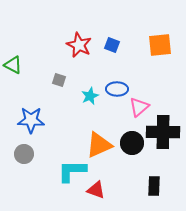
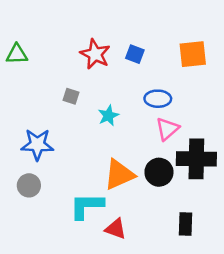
green triangle: (13, 65) -> (17, 54), moved, turned -30
blue ellipse: (117, 89) -> (158, 99), moved

